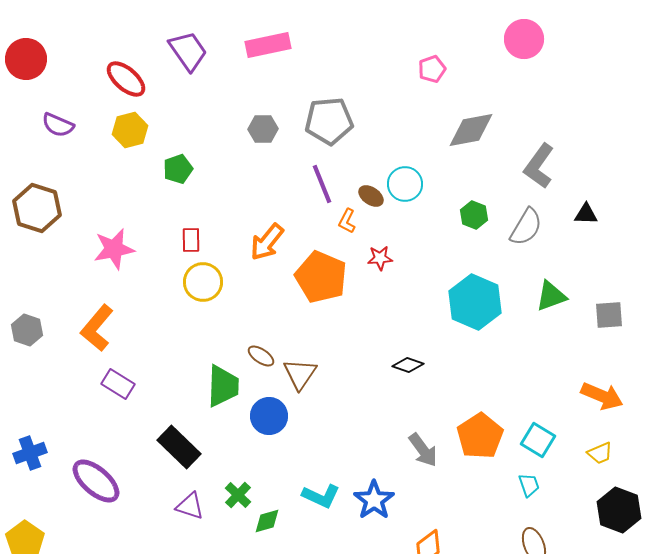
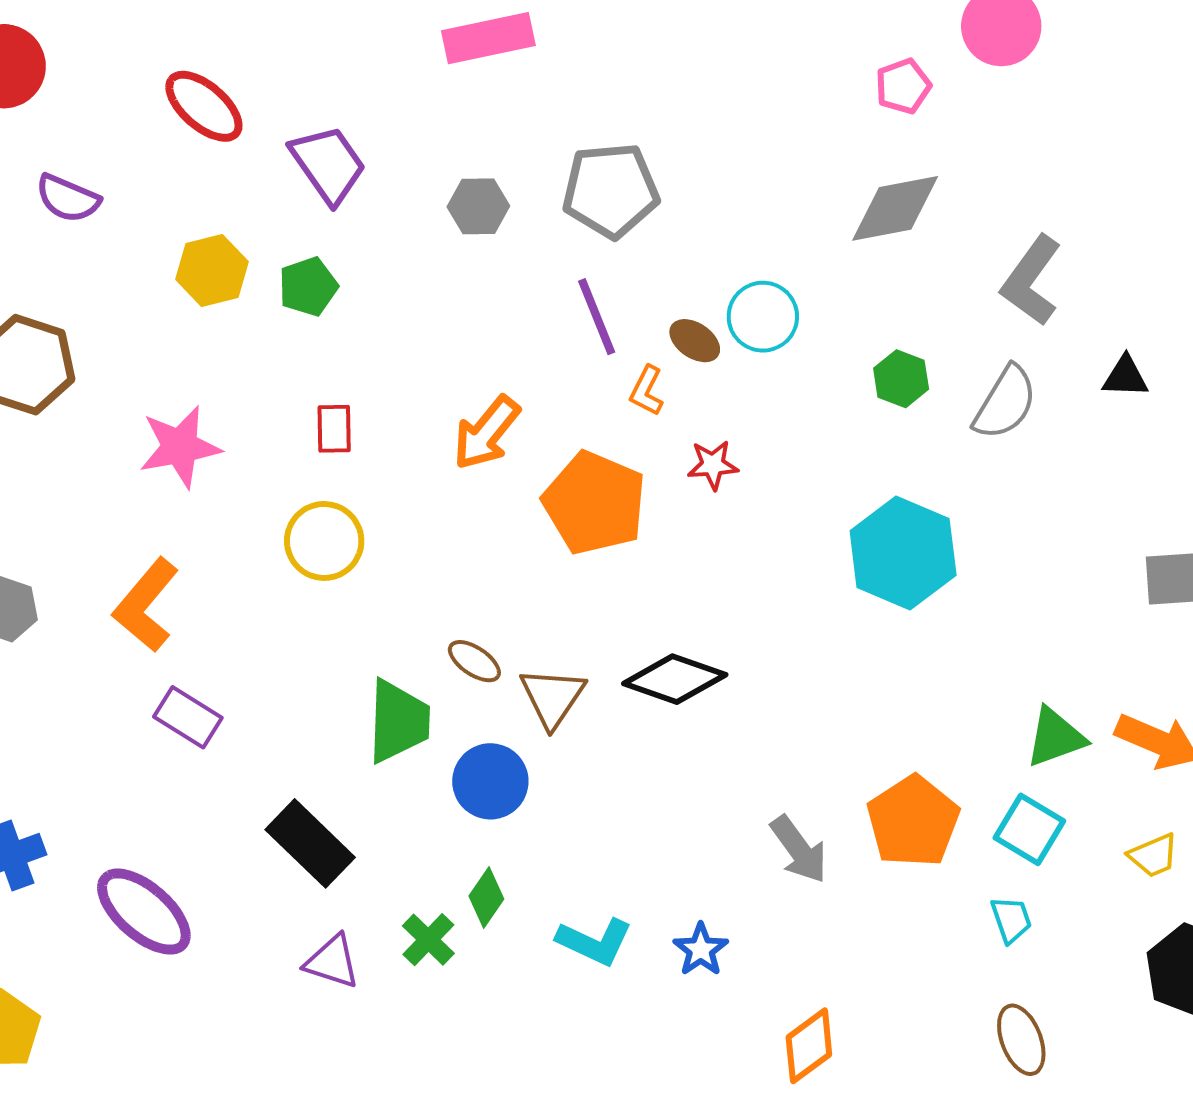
purple trapezoid: (188, 51) -> (328, 164), moved
pink pentagon: (432, 69) -> (903, 86), moved
yellow hexagon: (130, 130) -> (212, 271), moved
yellow circle: (203, 282) -> (324, 541), moved
green triangle: (551, 296) -> (1055, 737), moved
black diamond: (408, 365) -> (675, 679), moved, size x1.6
blue star: (374, 500) -> (701, 950), size x0.7
green diamond: (267, 521) -> (486, 898), moved, turned -40

